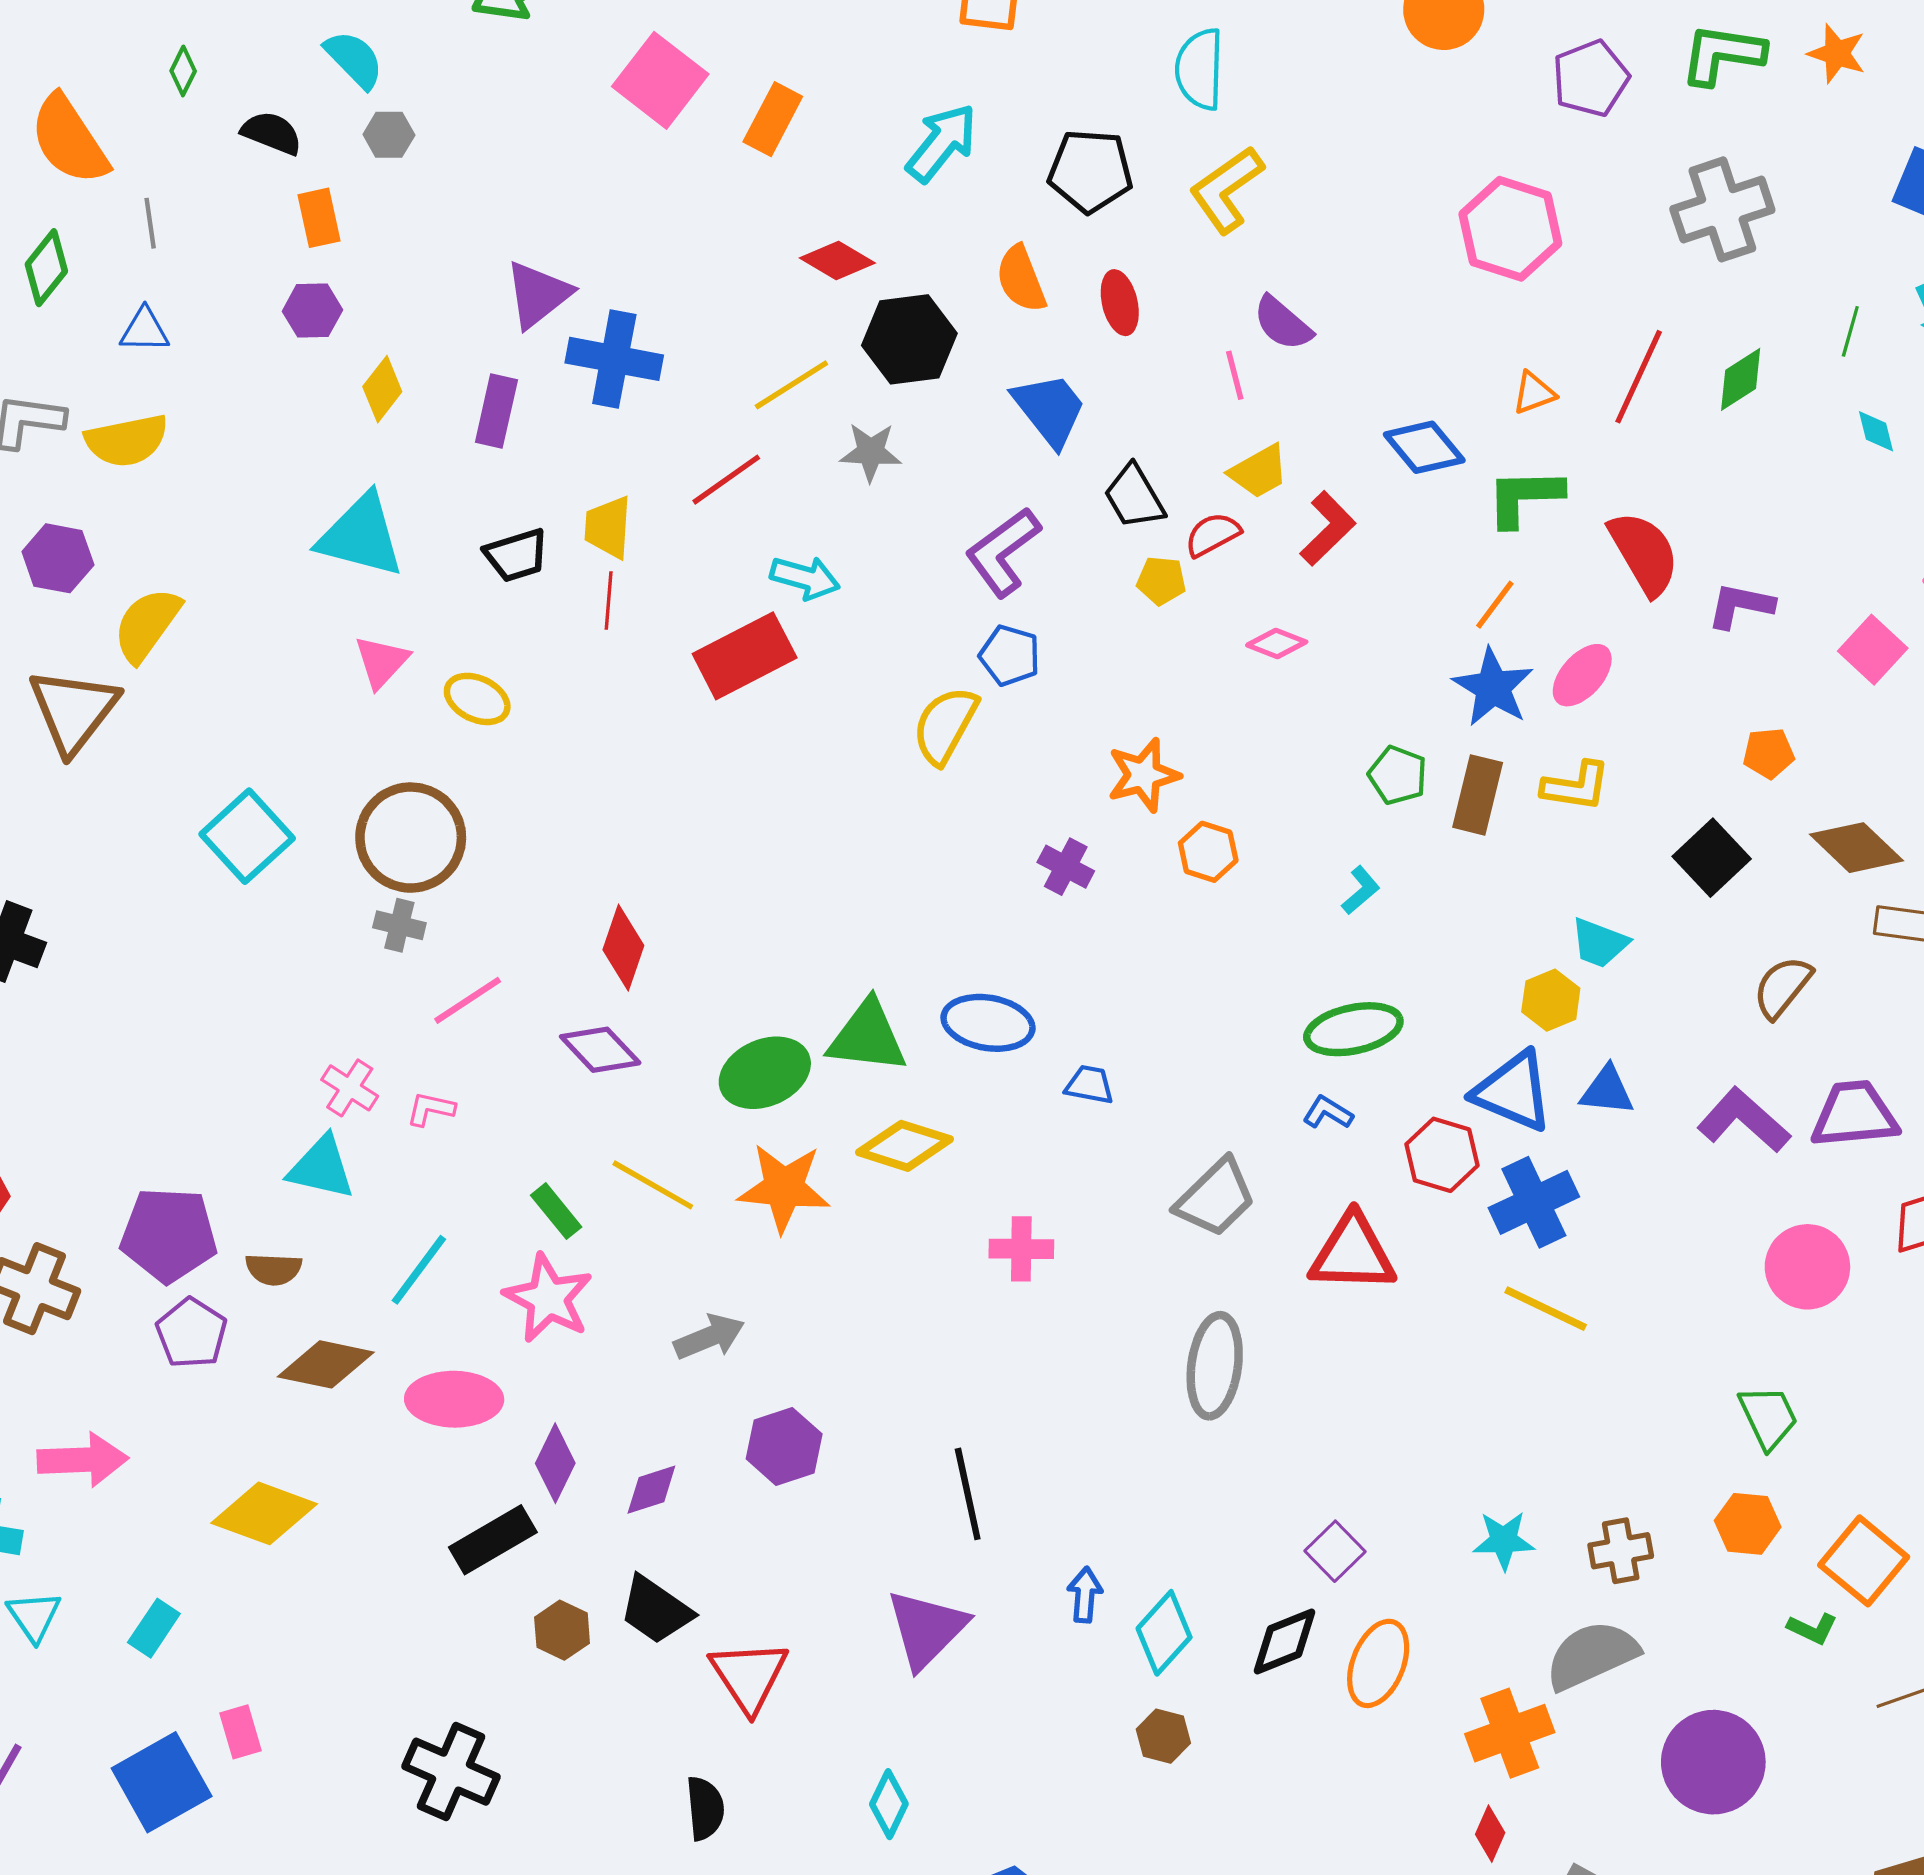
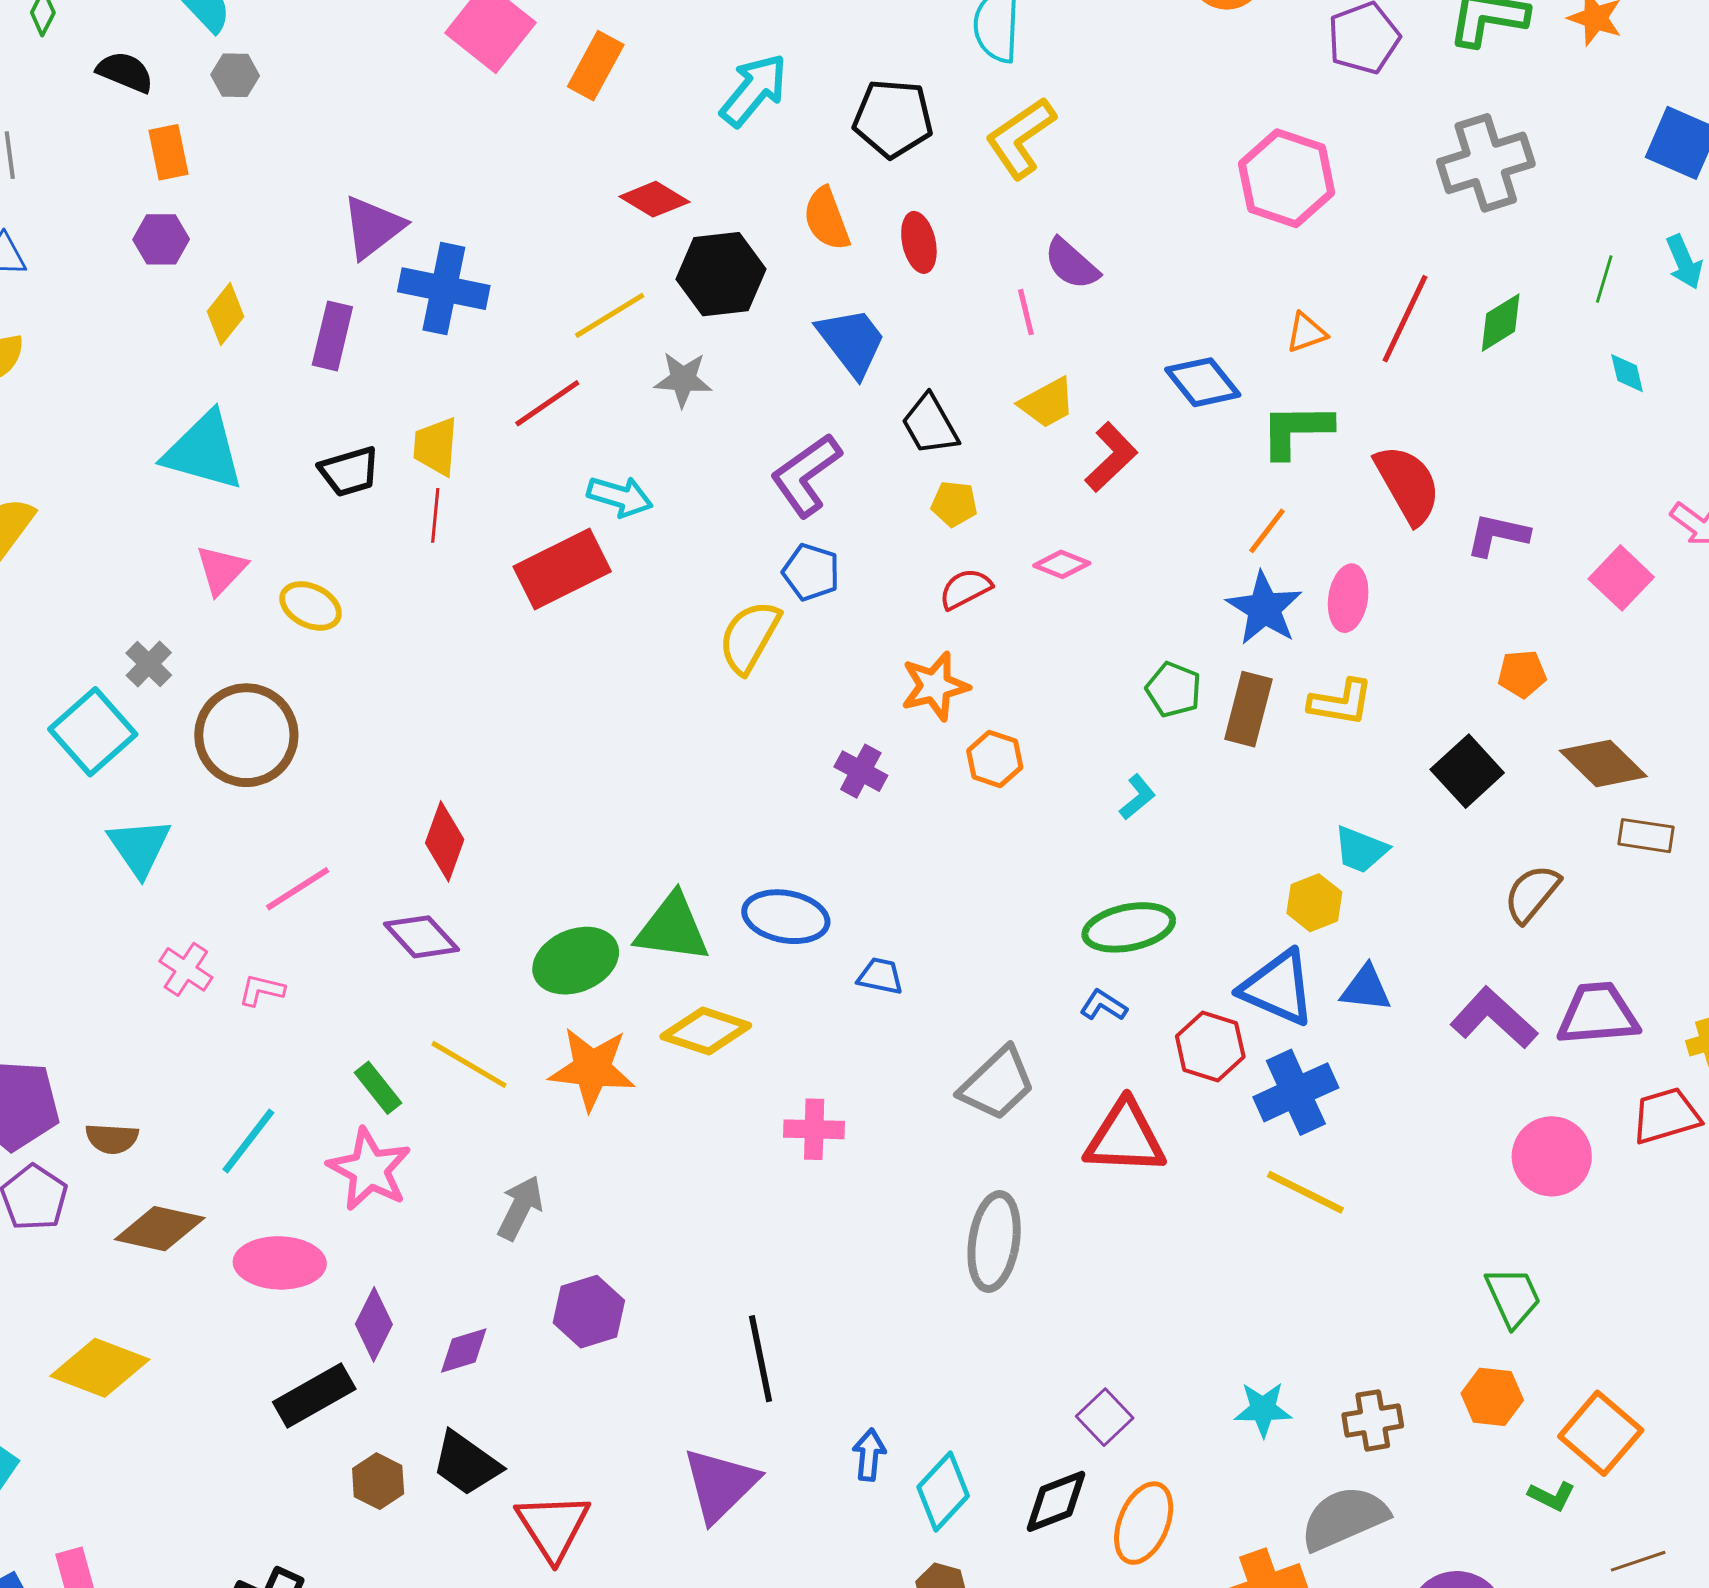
red semicircle: (1213, 535) -> (965, 589), moved
pink ellipse: (1582, 675) -> (1348, 598), turned -34
gray cross: (399, 925) -> (149, 664), moved, turned 30
cyan triangle: (321, 1168) -> (139, 847), moved, turned 42
gray arrow: (709, 1337) -> (520, 1208), turned -42

